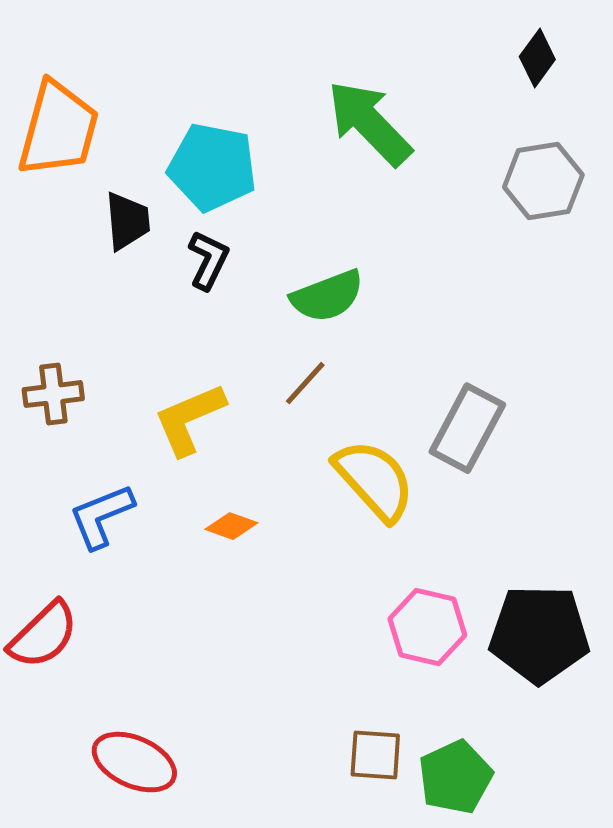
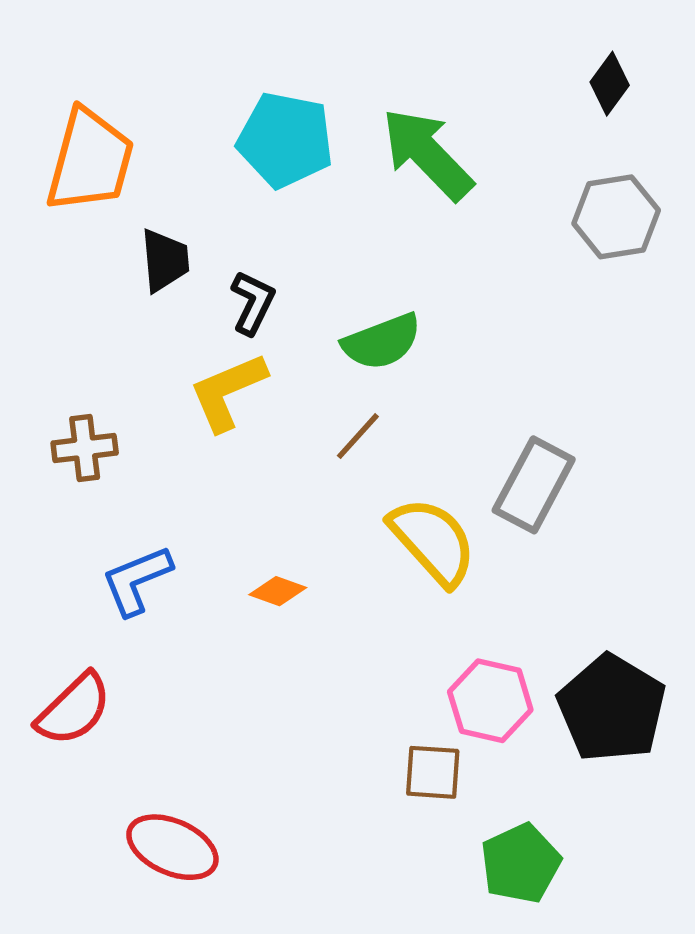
cyan pentagon: (212, 167) -> (285, 140), moved
yellow L-shape: (189, 419) -> (228, 392), moved
black pentagon: (539, 634) -> (612, 708), turned 30
brown square: (375, 755) -> (433, 772), moved

